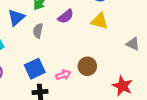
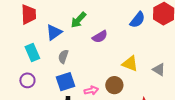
yellow triangle: (100, 21) -> (130, 64), moved
gray semicircle: (38, 31) -> (63, 57), moved

